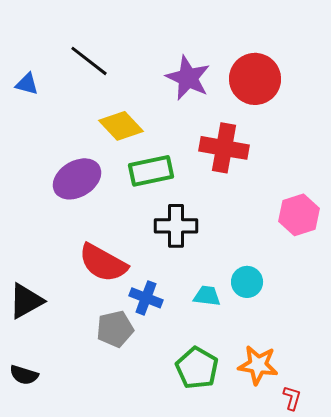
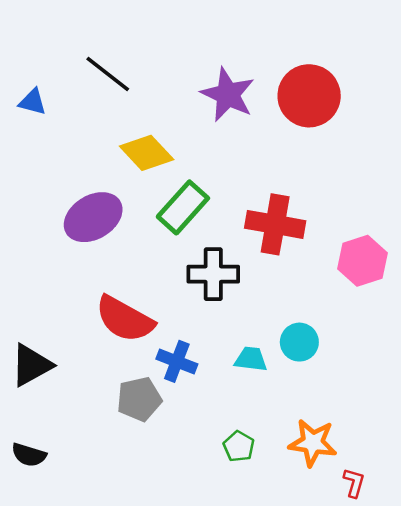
red cross: (224, 148) -> (275, 224), moved
green rectangle: (151, 171) -> (183, 207), turned -36
green pentagon: (197, 368) -> (239, 446), size x0.6

